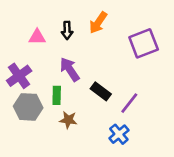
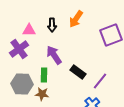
purple cross: (19, 76) -> (19, 49), moved
brown star: (68, 120) -> (42, 94), moved

